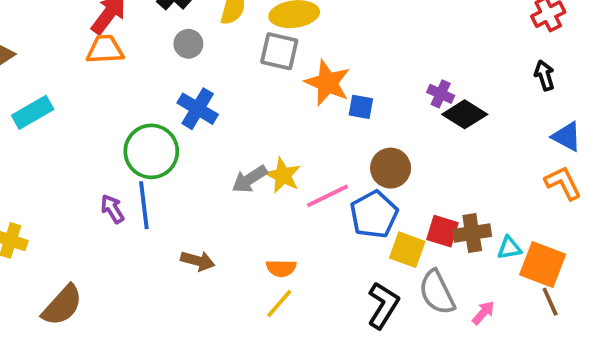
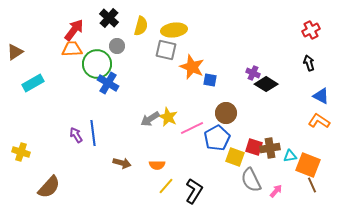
blue cross: (198, 109) -> (108, 83), moved
green circle: (151, 151) -> (97, 64), moved
orange L-shape: (563, 183) -> (319, 121), turned -30
orange semicircle: (281, 268) -> (157, 165), moved
black L-shape: (383, 305) -> (194, 191), moved

